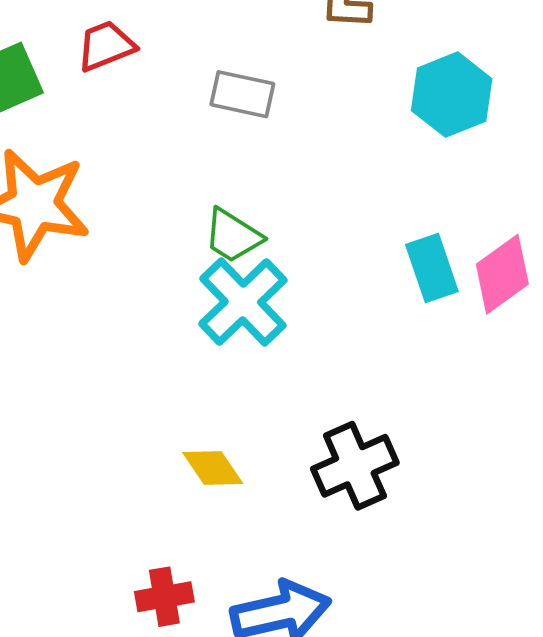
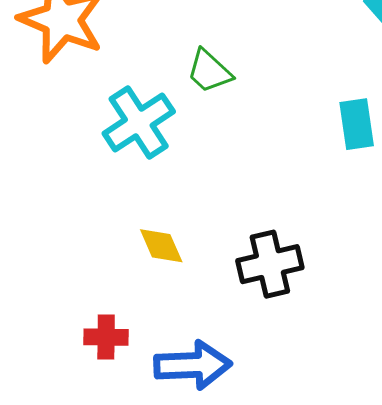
cyan cross: (243, 302) -> (139, 122), moved

